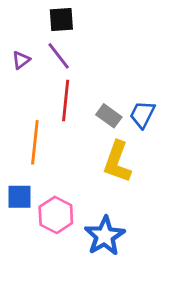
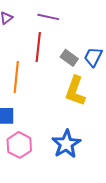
purple line: (59, 56) -> (48, 17), moved, turned -40
pink hexagon: (56, 215) -> (19, 145), moved

